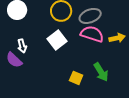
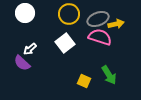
yellow arrow: (117, 38) -> (116, 24), moved
white arrow: (22, 46) -> (30, 49), turned 64

